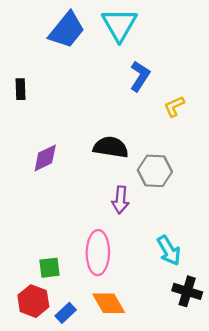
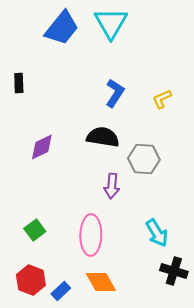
blue L-shape: (140, 76) -> (115, 93), moved
green square: (49, 268) -> (35, 230), moved, turned -30

